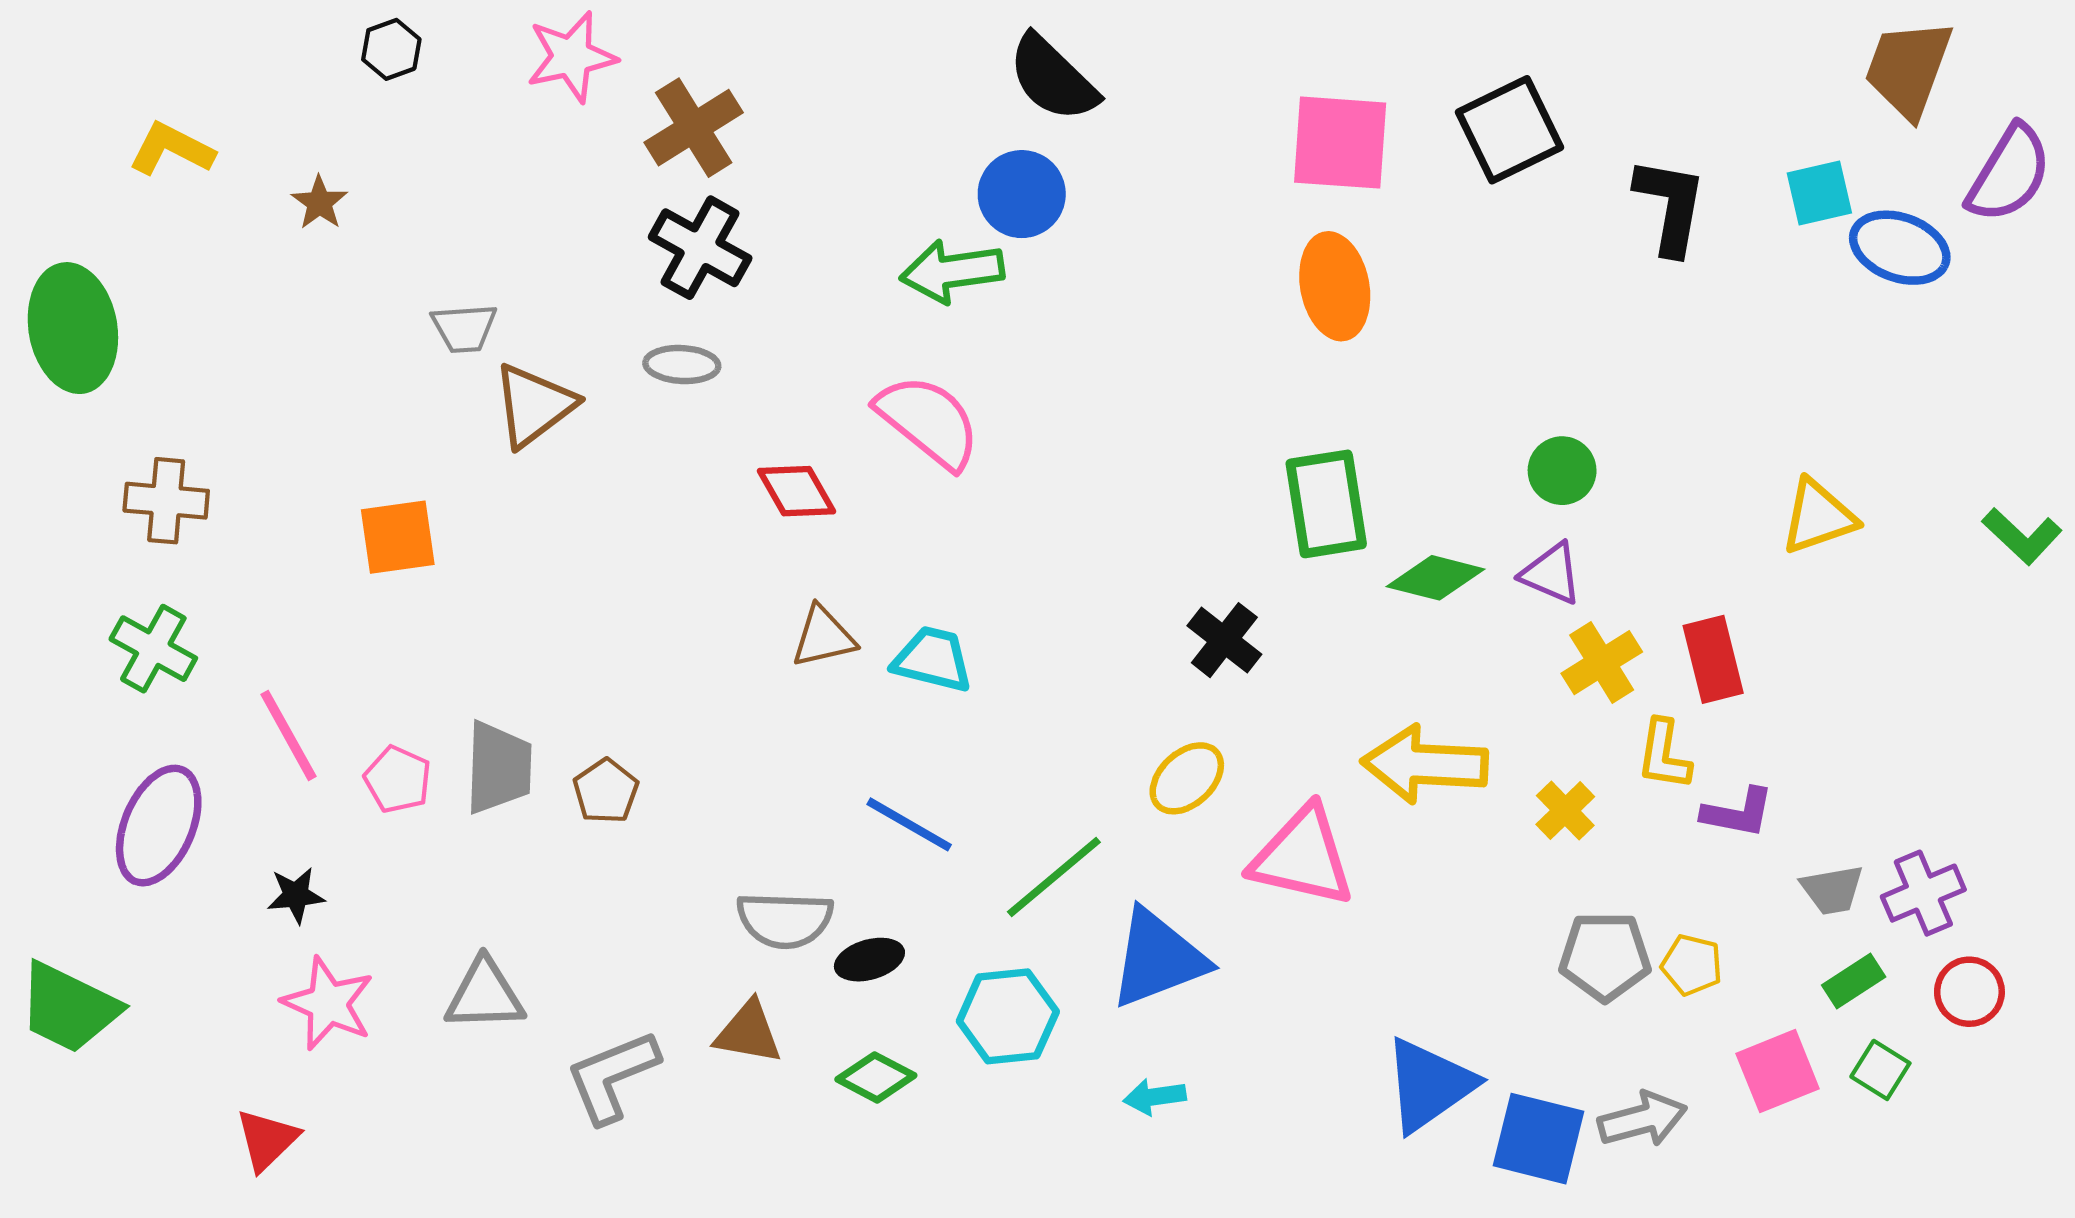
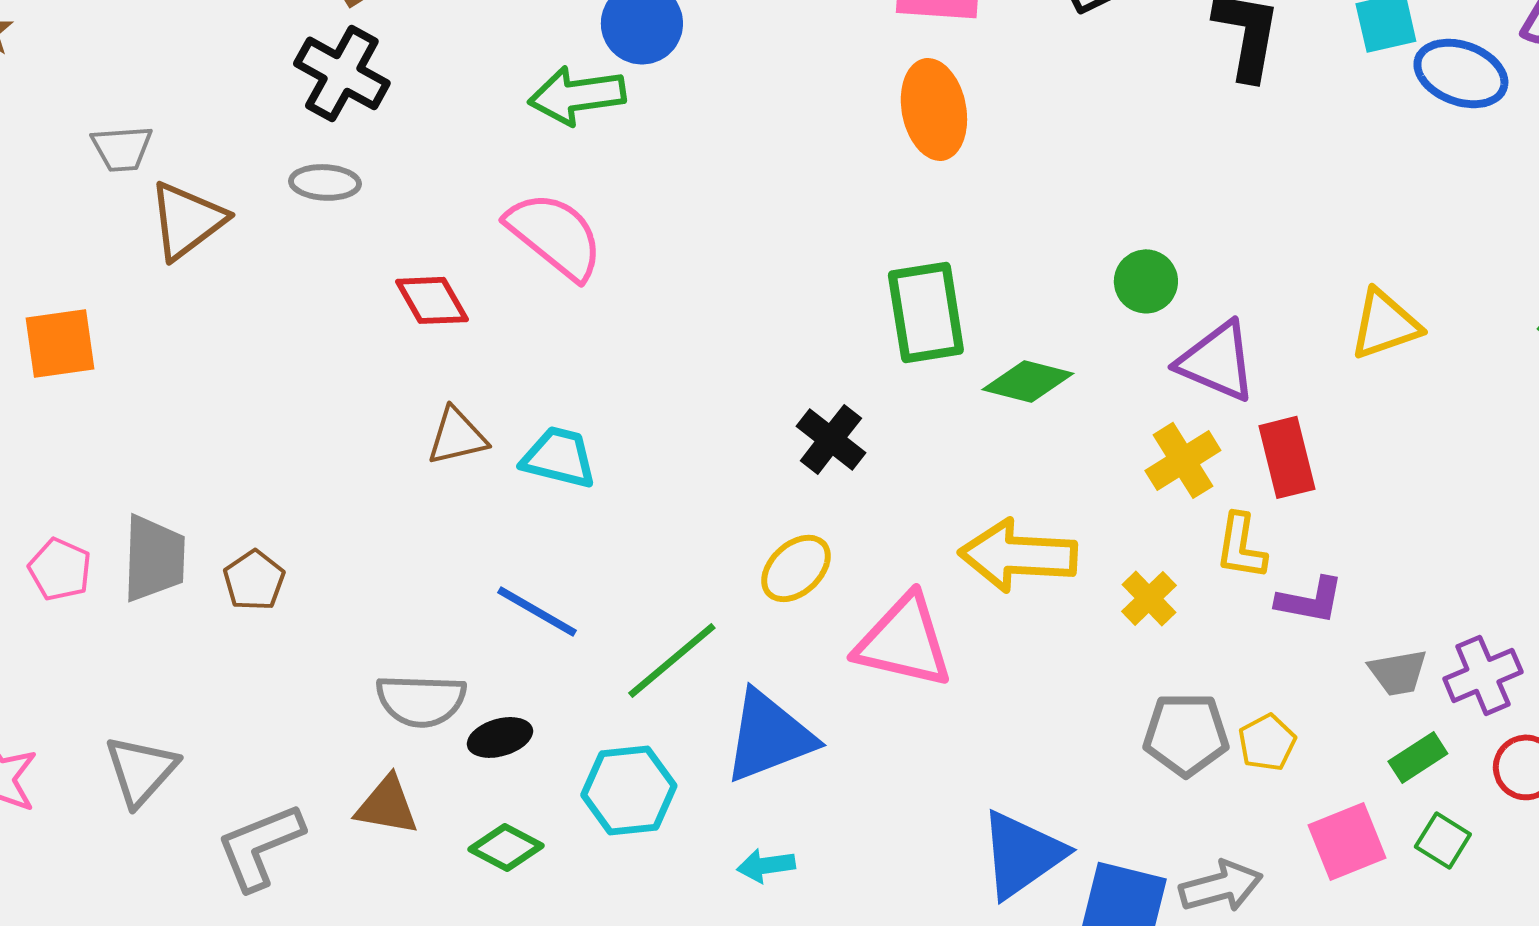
purple triangle: (1551, 574) -> (1217, 361), moved, size x1.4
yellow pentagon: (1692, 965) -> (1267, 742), turned 30
gray triangle: (485, 995) -> (141, 770), turned -46

